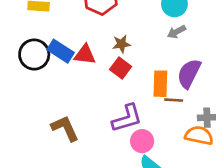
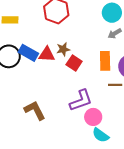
brown star: (121, 44) -> (63, 49), moved
orange rectangle: (160, 84) -> (105, 61), moved

